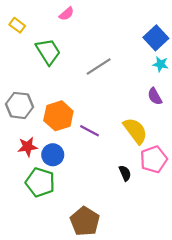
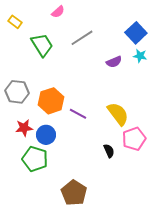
gray line: (99, 66) -> (82, 38), moved
purple semicircle: (155, 96) -> (114, 62), moved, turned -84

